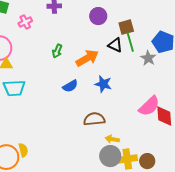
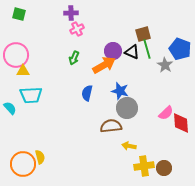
purple circle: (98, 16) -> (113, 51), moved
pink cross: (25, 22) -> (77, 29), moved
blue semicircle: (70, 86) -> (87, 93), turned 133
pink semicircle: (149, 106) -> (166, 113), size x0.7
gray circle: (110, 156) -> (127, 108), moved

